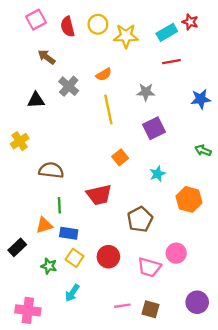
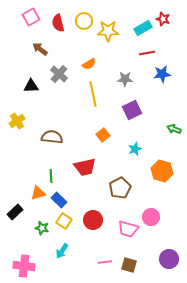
blue star: (201, 99) -> (162, 74), moved
brown semicircle: (51, 170) -> (52, 137), moved
blue rectangle: (69, 233) -> (59, 200), turned 35

